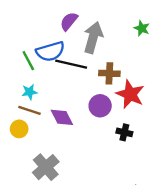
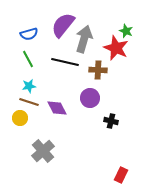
purple semicircle: (69, 21) -> (63, 25), size x1.5
blue semicircle: (50, 51) -> (29, 34), moved, size x0.7
red star: (130, 94) -> (116, 48), moved

